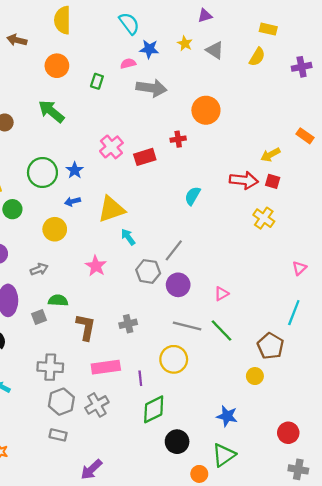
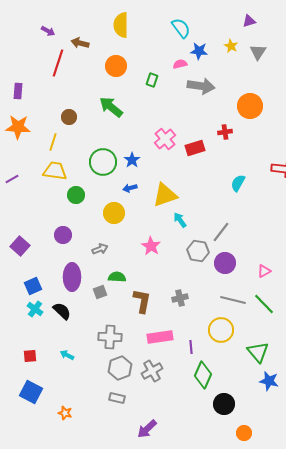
gray triangle: (215, 50) -> (258, 52), turned 30
green diamond: (154, 409) -> (203, 375), turned -40
green triangle: (224, 455) -> (258, 352), moved, turned -35

